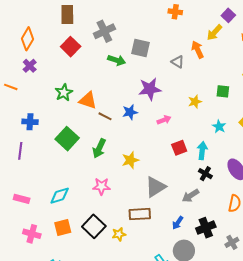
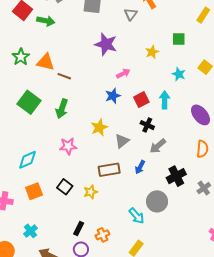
green arrow: (117, 60) -> (46, 21), moved
gray triangle: (178, 62) -> (131, 14), turned 40
purple star: (150, 89) -> (106, 44), turned 30
blue star: (130, 112) -> (113, 96), moved
yellow star: (130, 160) -> (99, 128), moved
black cross: (205, 174) -> (147, 125), moved
gray triangle: (155, 187) -> (122, 141), size x0.7
blue arrow: (178, 223) -> (140, 167), moved
black square: (94, 226) -> (65, 187), size x0.7

